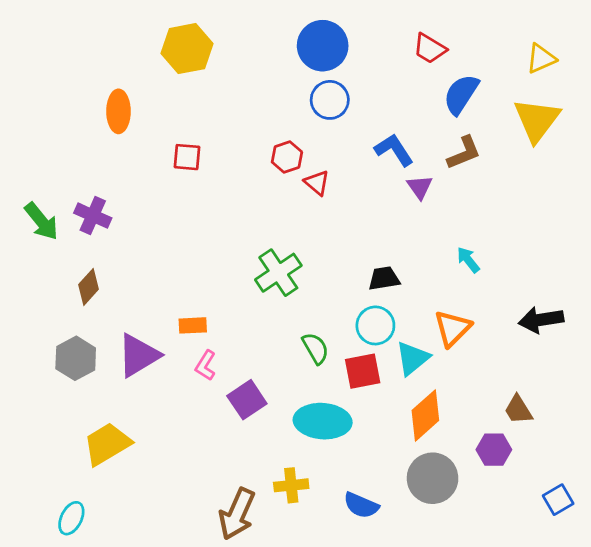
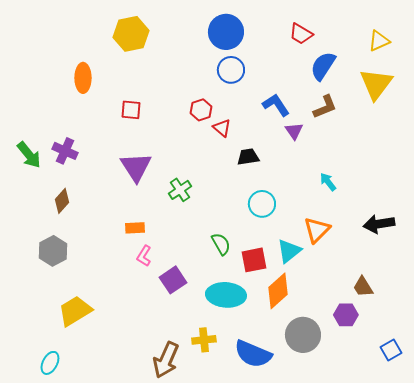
green cross: (278, 273) -> (180, 190), moved, size x0.7
black trapezoid: (384, 278) -> (248, 157), moved
cyan circle: (375, 325) -> (262, 204), moved
purple triangle: (138, 355) -> (136, 167), moved, turned -32
orange diamond: (425, 415) -> (278, 291), moved
blue semicircle: (361, 505) -> (253, 354), size x1.5

